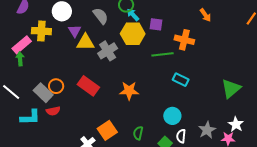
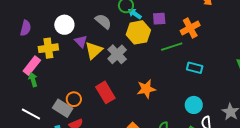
orange cross: (184, 40) -> (190, 28), turned -30
yellow triangle: (85, 42) -> (94, 50), turned -30
red rectangle: (88, 86) -> (105, 92), turned 35

